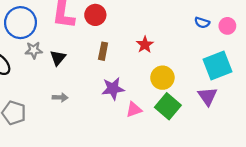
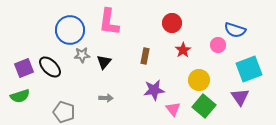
red circle: (95, 15) -> (172, 23), moved
blue semicircle: (202, 23) -> (235, 30), size x1.5
pink circle: (227, 26) -> (218, 45), moved
pink triangle: (134, 110) -> (173, 109), turned -49

